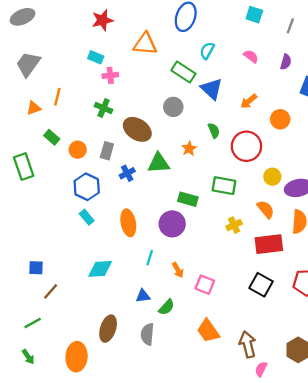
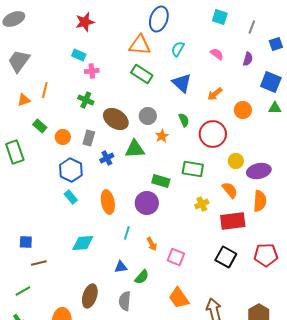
orange triangle: (145, 44) -> (140, 45), moved
green rectangle: (183, 72) -> (142, 74), moved
gray circle: (173, 107) -> (148, 116), moved
brown line: (51, 291) -> (39, 263), turned 35

